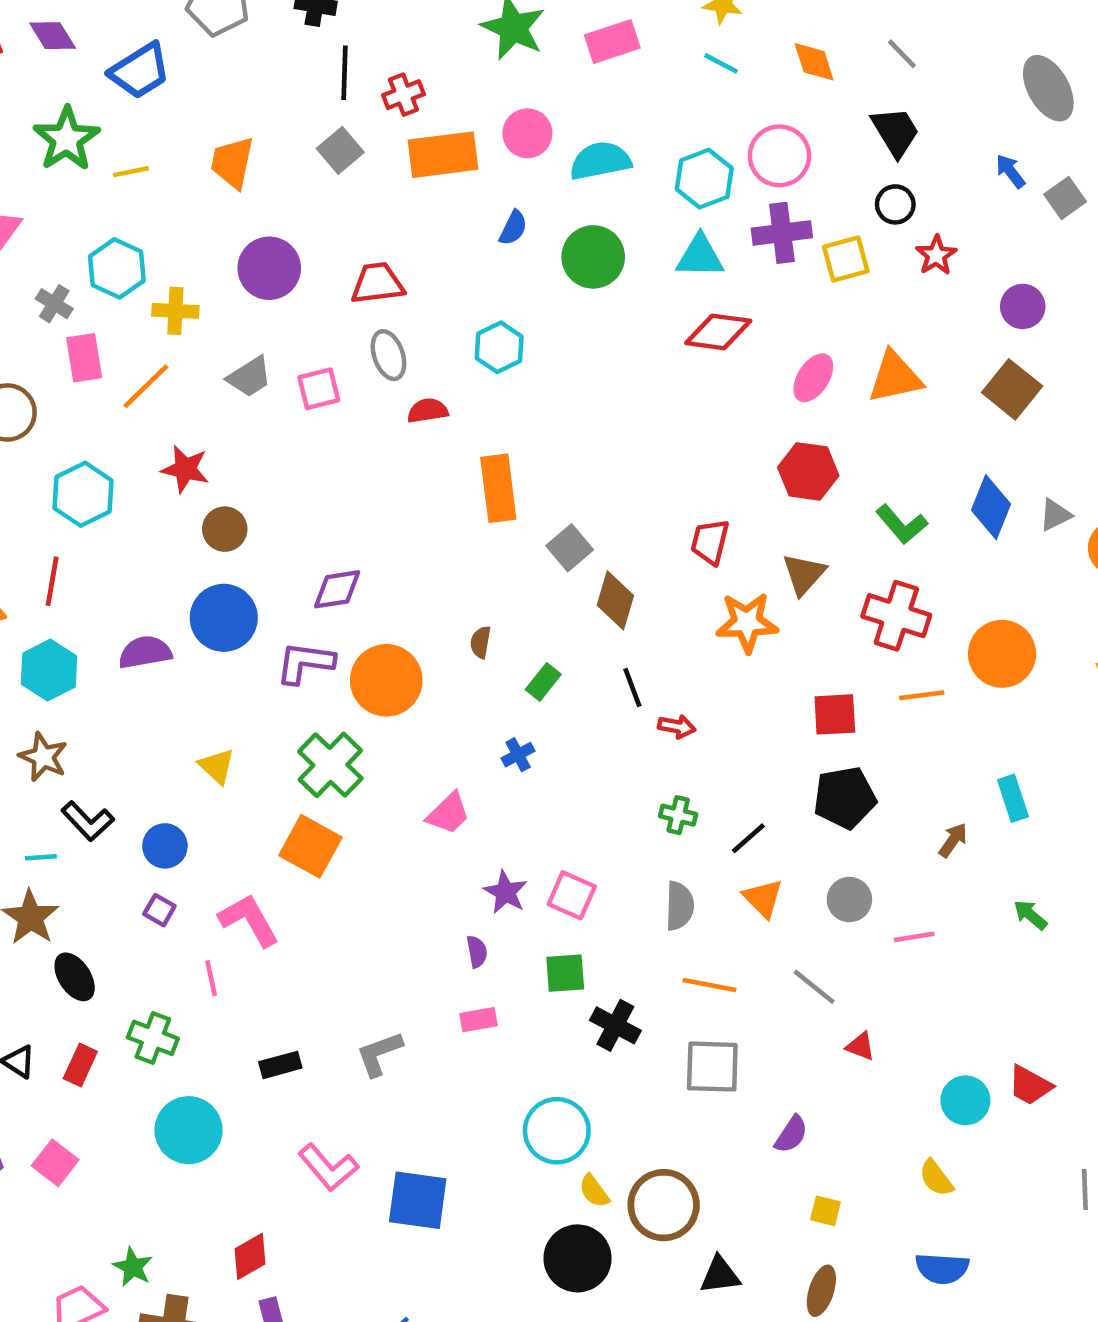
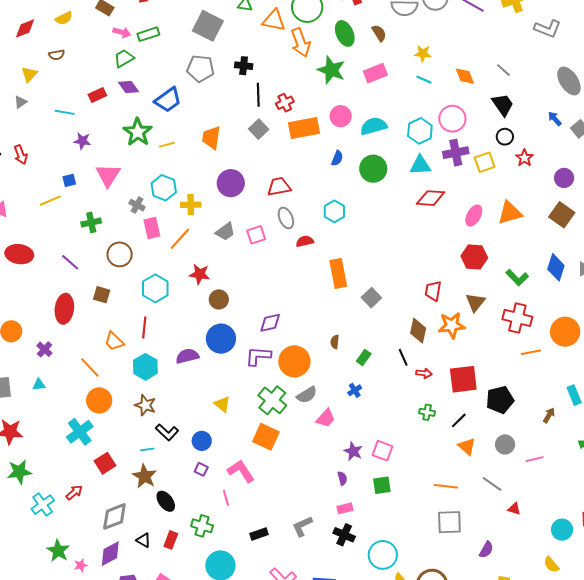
brown diamond: (615, 600) -> (418, 331), moved
red square: (835, 714) -> (463, 379), moved, size x1.4
gray semicircle: (680, 906) -> (307, 395), moved, turned 60
black cross: (615, 1025) -> (344, 535), moved

